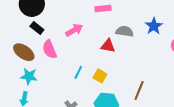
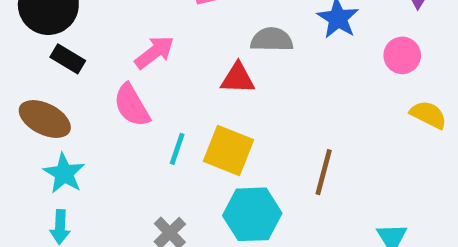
pink semicircle: (50, 49) -> (132, 105), moved
cyan star: (29, 76) -> (64, 173), turned 30
yellow square: (100, 76) -> (229, 150), size x1.5

